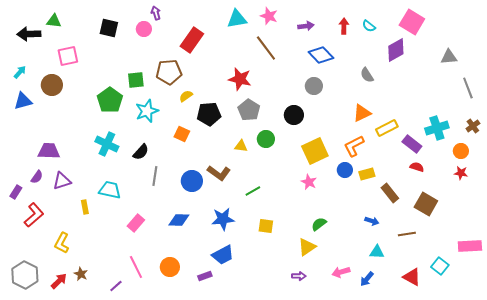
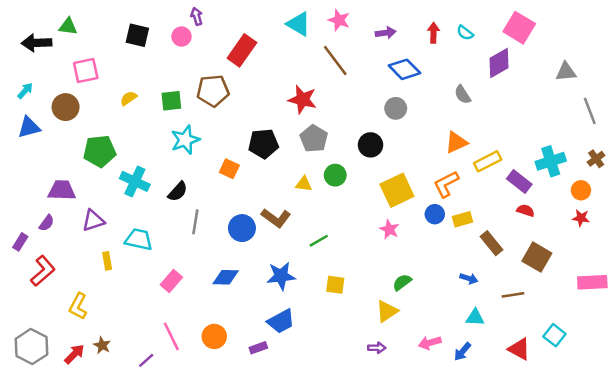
cyan triangle: (237, 19) -> (299, 24), turned 40
yellow semicircle: (186, 96) -> (129, 98), moved
green pentagon: (110, 100) -> (100, 151), moved, turned 30
purple triangle: (62, 181) -> (93, 221), moved
pink rectangle: (470, 246) -> (592, 282), moved

